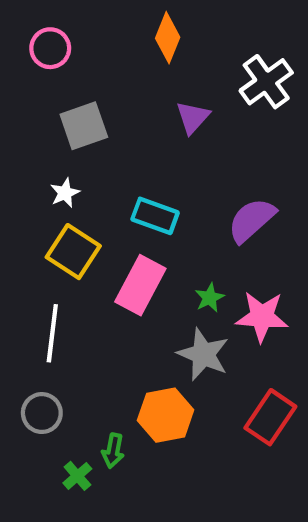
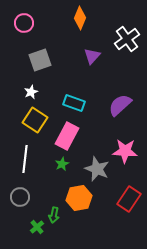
green star: (210, 298) -> (62, 164), moved

